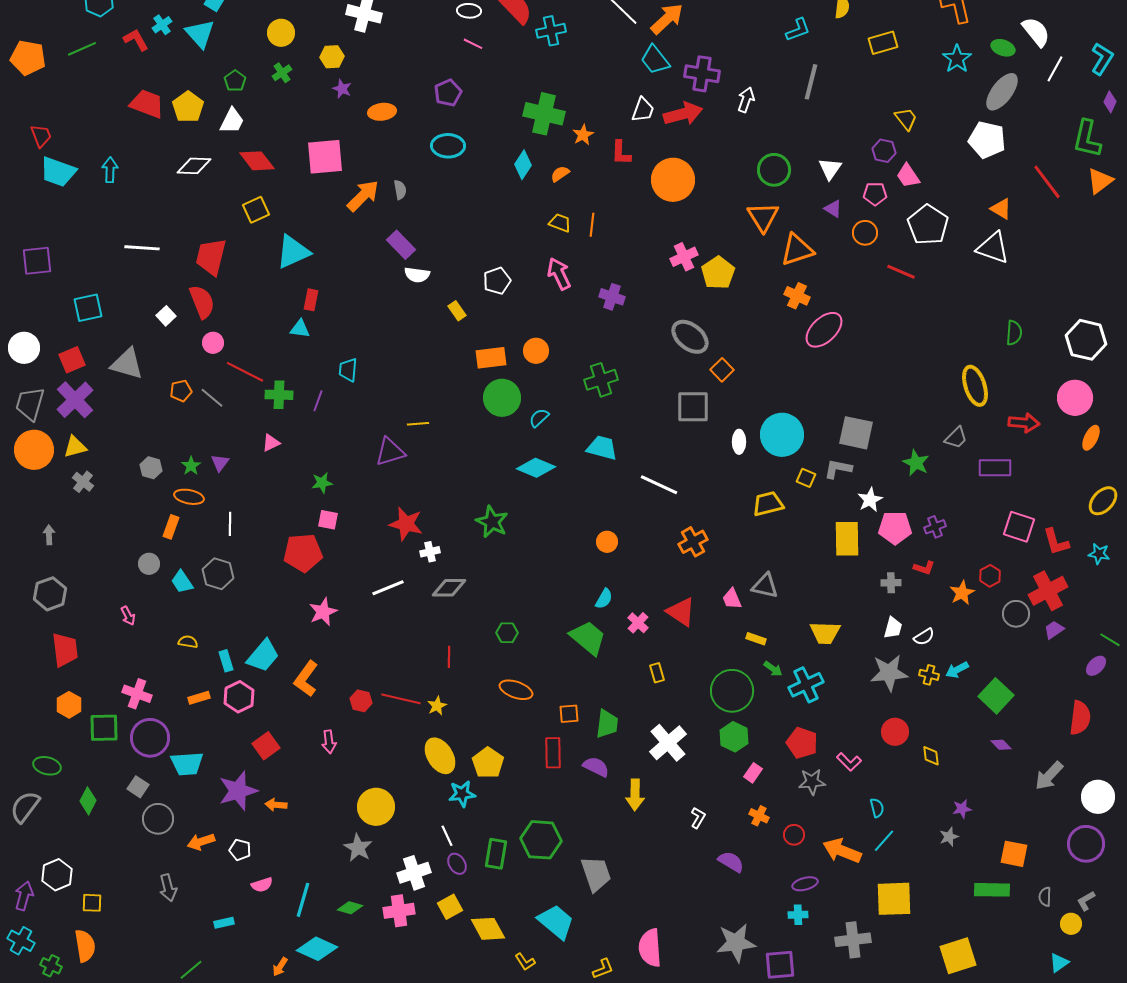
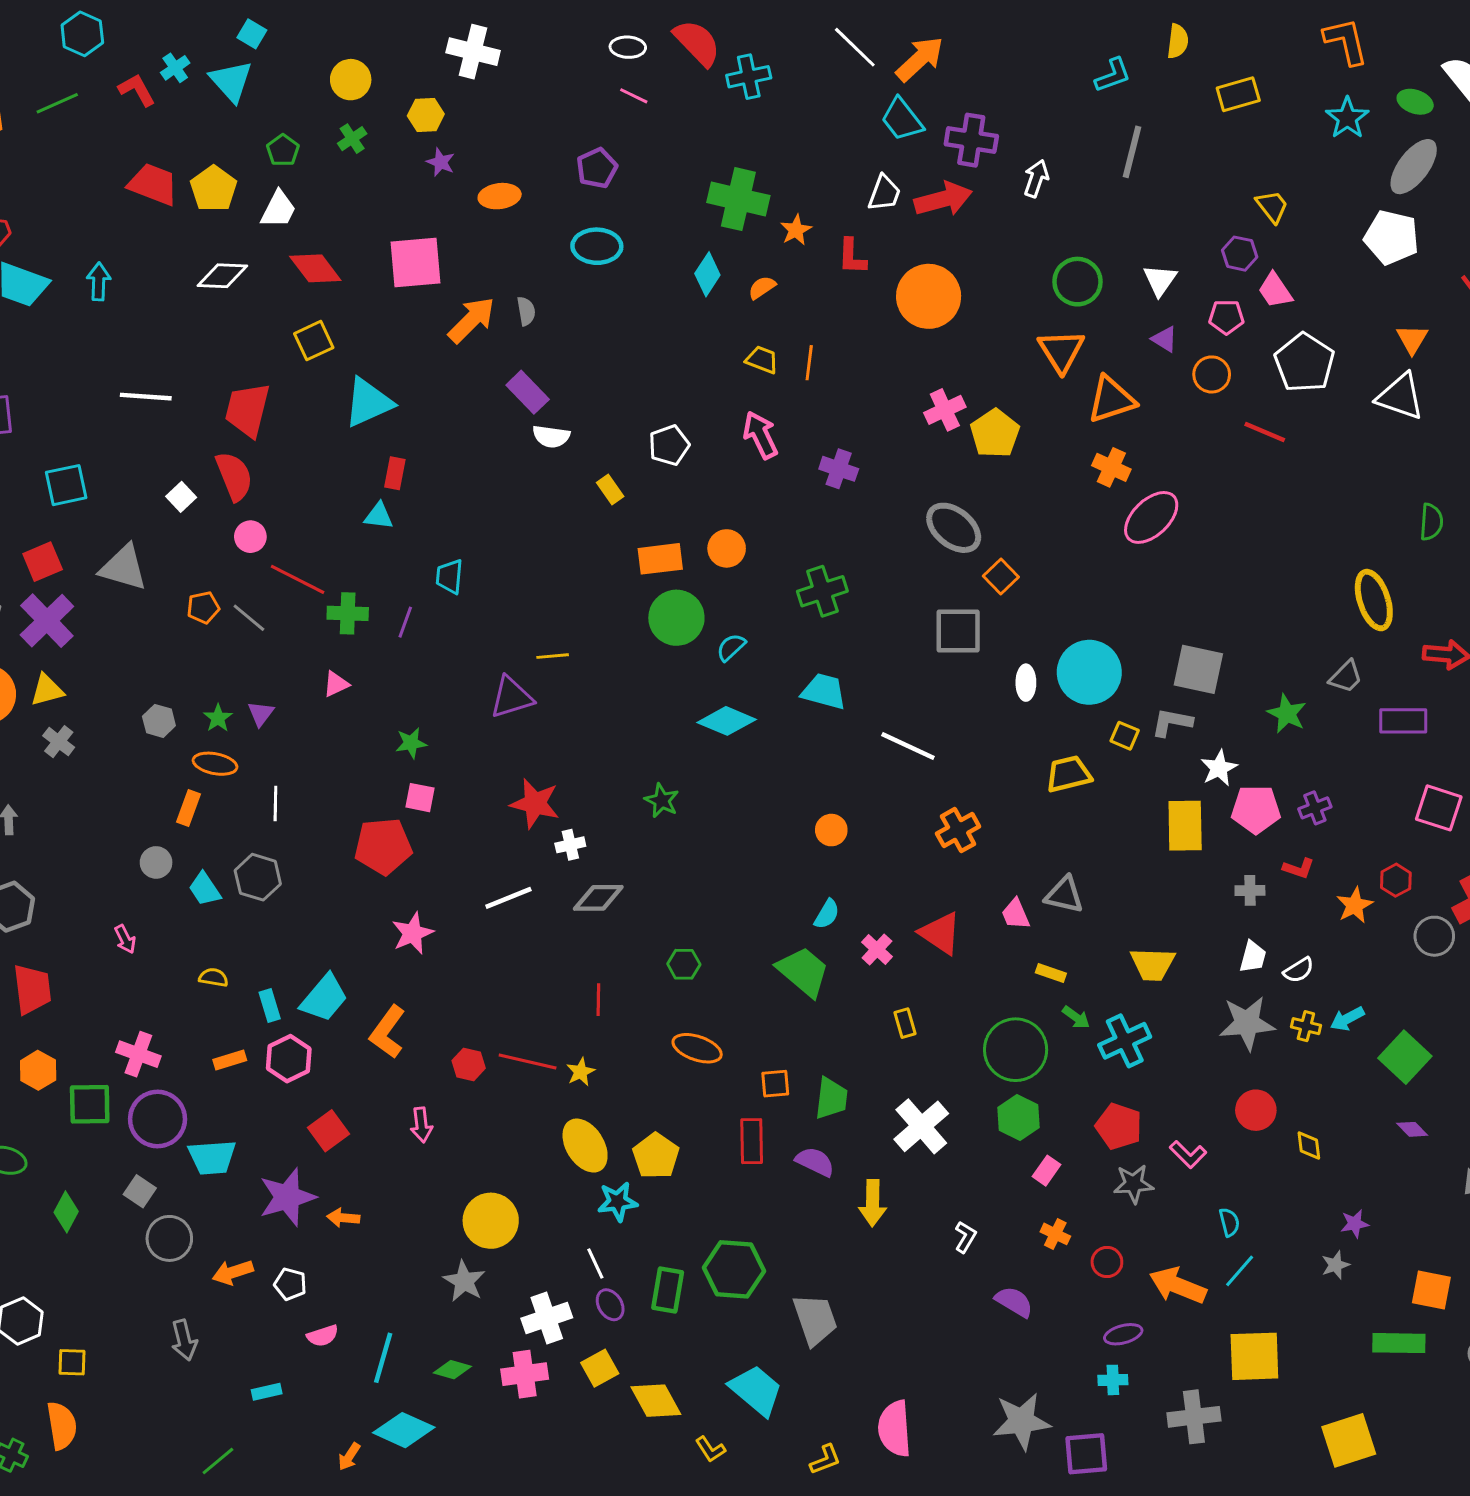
orange triangle: (1001, 209) -> (1412, 339), turned 30
green star: (492, 522) -> (662, 801), size x0.7

